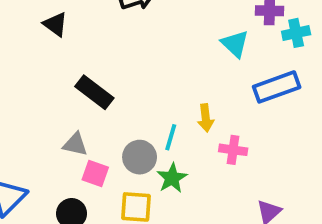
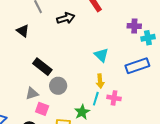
cyan triangle: (235, 44) -> (101, 55), moved
cyan line: (171, 137) -> (96, 99), moved
gray triangle: (75, 144) -> (32, 93), turned -32
gray circle: (140, 157) -> (58, 86), moved

